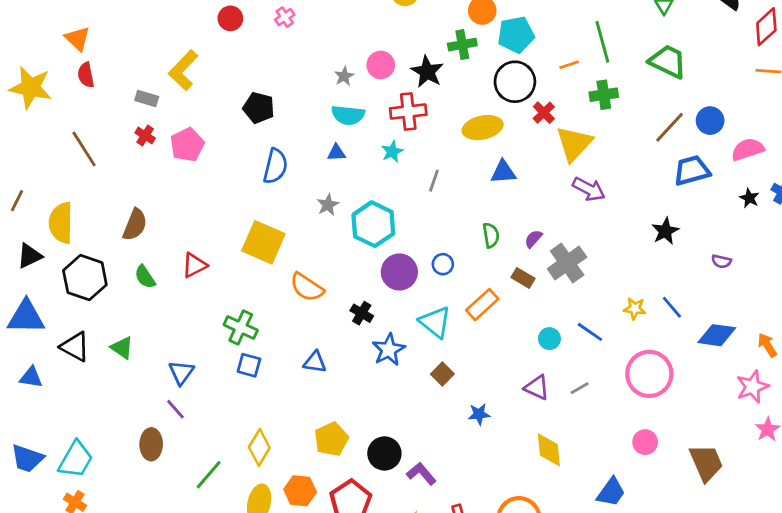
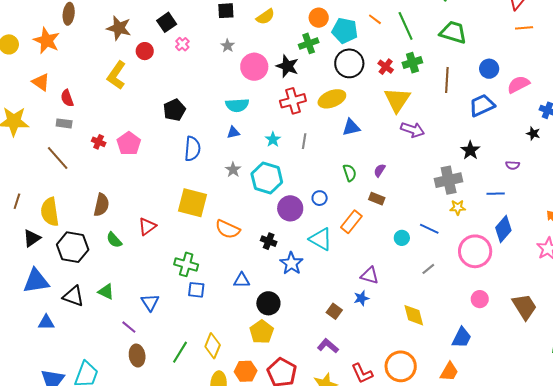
cyan pentagon: (516, 35) -> (345, 31), turned 30
pink circle: (381, 65) -> (254, 67), size x1.4
orange line: (569, 65) -> (375, 19), moved, turned 64
yellow L-shape: (183, 70) -> (117, 75), moved
red semicircle: (86, 75) -> (67, 98), moved
gray star: (344, 76) -> (228, 46), moved
gray rectangle: (147, 99) -> (64, 123), moved
black pentagon: (259, 108) -> (174, 110), turned -30
red cross: (408, 111) -> (293, 101), moved
red cross: (544, 113) -> (386, 67), moved
brown line: (670, 127) -> (447, 80), moved, turned -30
cyan star: (392, 152) -> (273, 139), moved
black star: (749, 198) -> (533, 133), moved
gray cross: (567, 263) -> (449, 180), moved, turned 32
blue line: (672, 307) -> (496, 194), moved, turned -42
blue diamond: (717, 335) -> (503, 229), moved, turned -48
brown square: (442, 374) -> (334, 311), moved
purple triangle: (537, 388) -> (370, 275), moved
purple line: (175, 409) -> (129, 327), moved
black circle: (384, 453) -> (268, 303), moved
green line: (209, 475) -> (180, 352), moved

